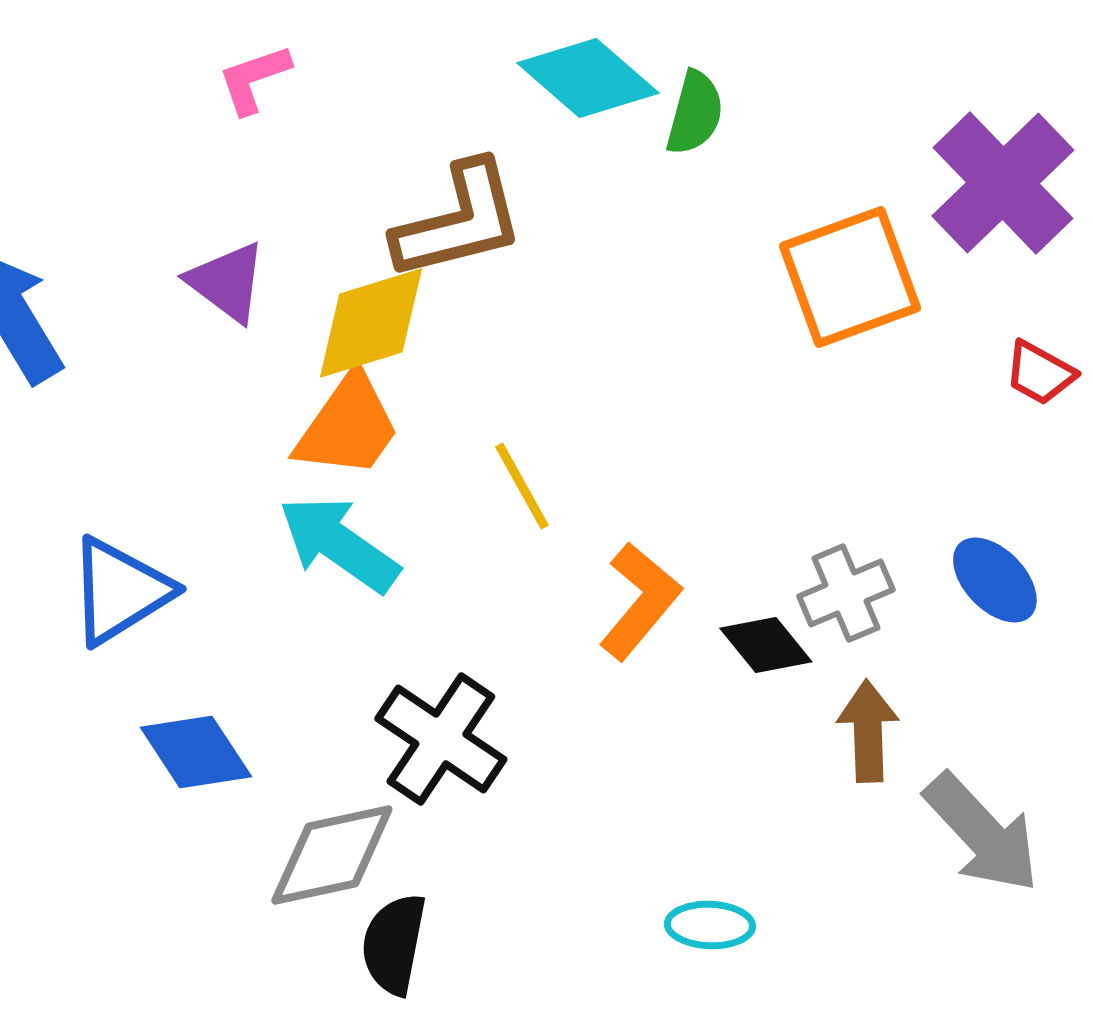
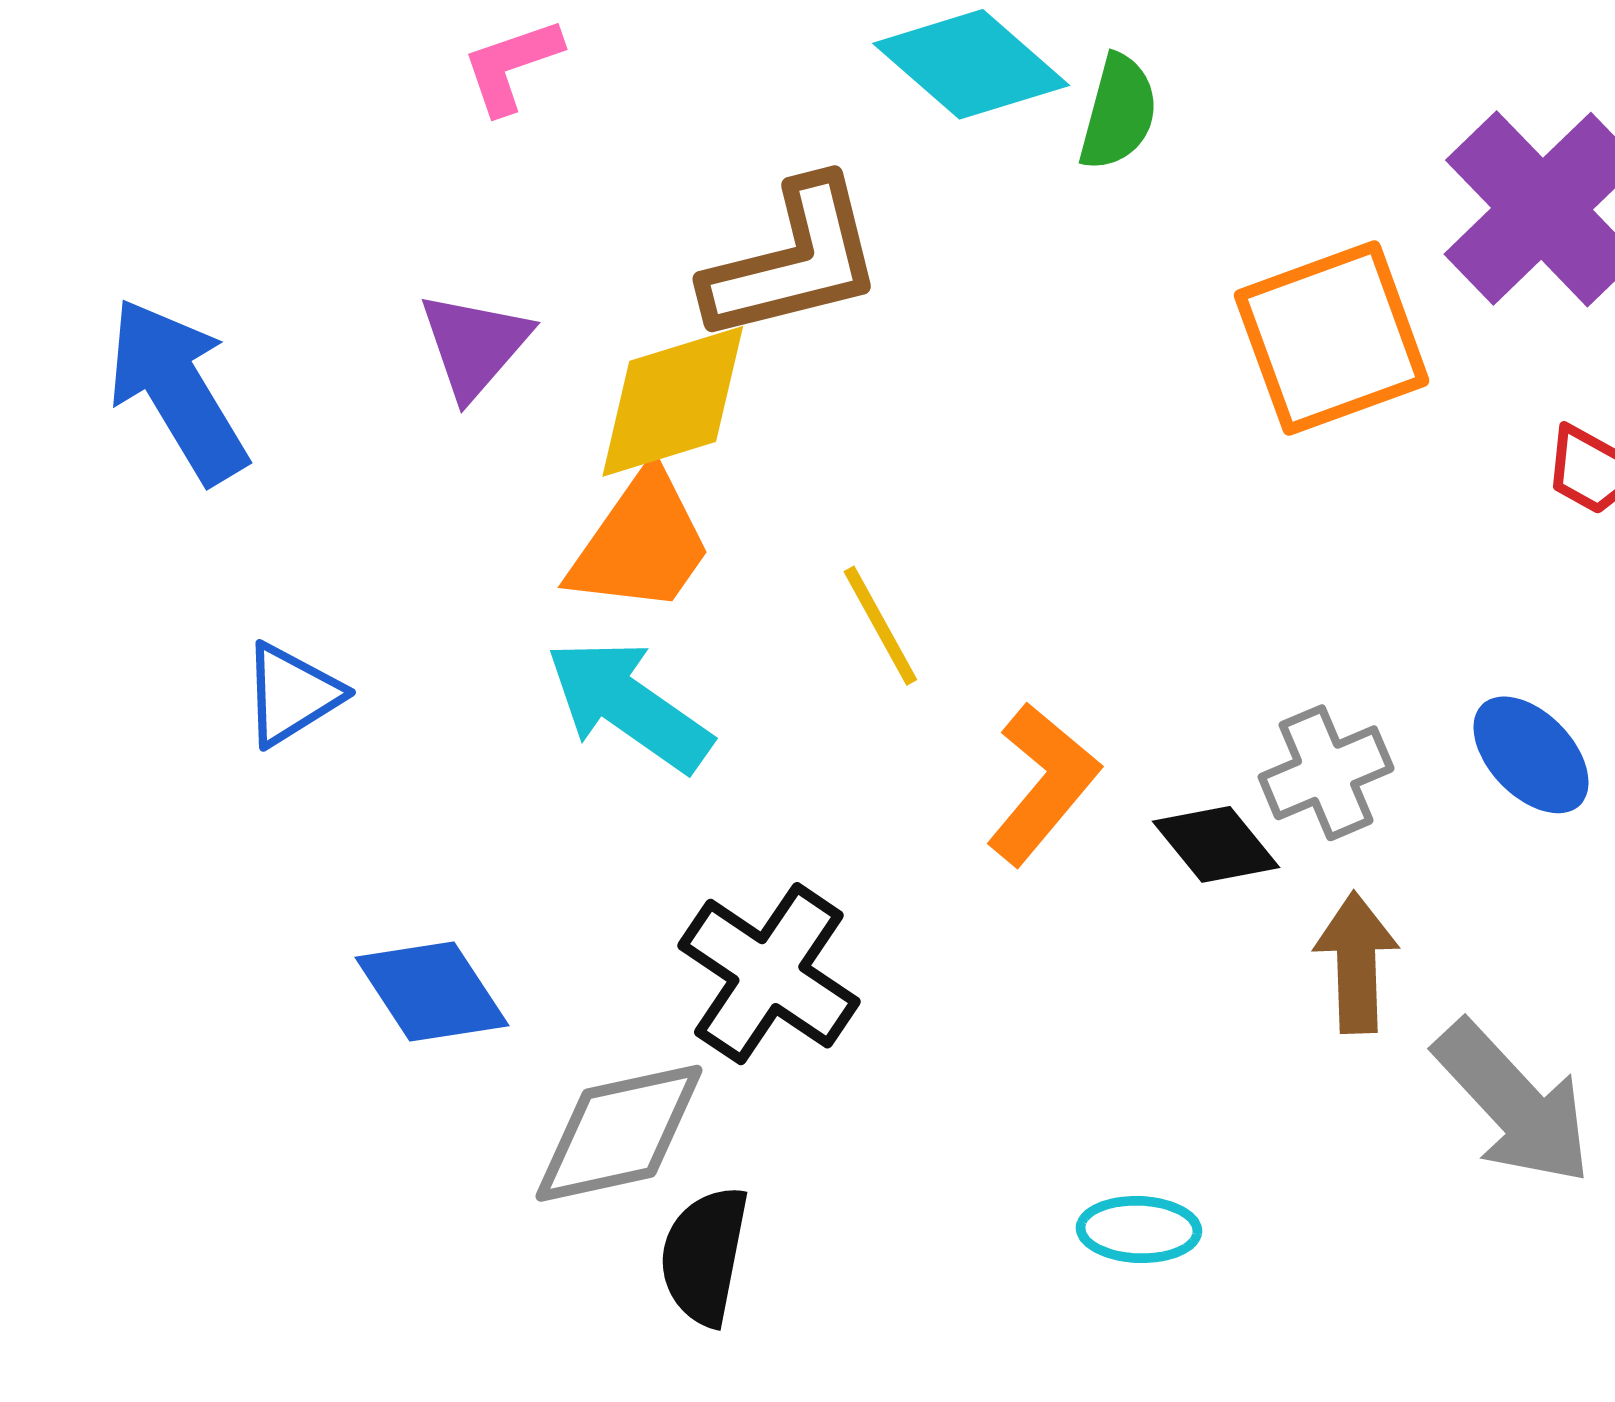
purple triangle: (227, 282) -> (475, 345), turned 34
blue triangle: (120, 591) -> (292, 694), moved, size x0.7

